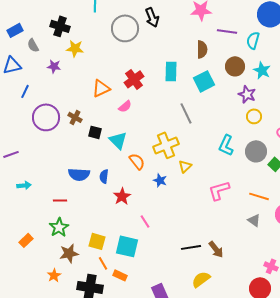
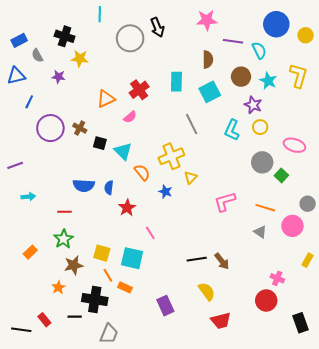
cyan semicircle: (253, 40) -> (259, 50), turned 138
cyan L-shape: (226, 145) -> (232, 130), moved
yellow semicircle: (201, 279) -> (207, 291), turned 90

